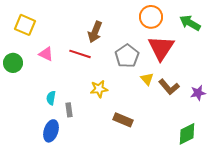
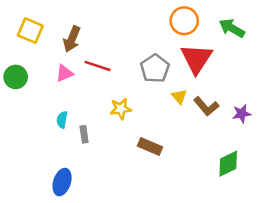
brown arrow: (95, 32) -> (72, 39), moved
pink triangle: (46, 54) -> (64, 73), moved, turned -49
blue ellipse: (51, 131) -> (62, 182), moved

